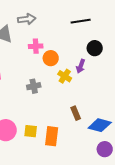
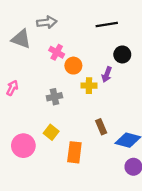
pink cross: (36, 46) -> (57, 52), turned 32
yellow cross: (65, 76) -> (89, 86), turned -32
yellow square: (31, 131) -> (51, 132), moved, turned 32

